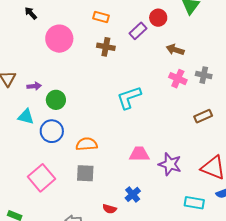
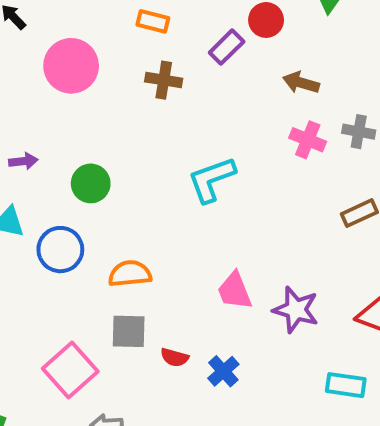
green circle: (56, 100) -> (91, 183), moved
pink trapezoid: (139, 154) -> (235, 291), turned -110
pink square: (42, 178) -> (70, 370), moved
red semicircle: (109, 209) -> (175, 357), moved

